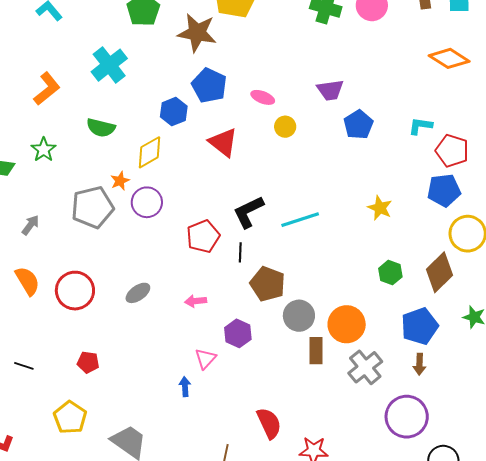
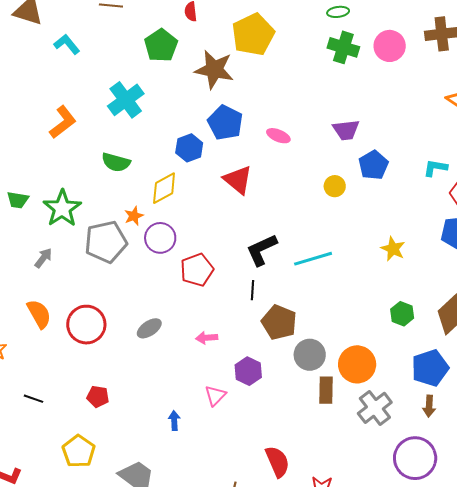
yellow circle: (285, 127) -> (335, 186), moved
green star: (44, 150) -> (62, 208), moved, size x1.5
red pentagon: (203, 236) -> (197, 270), moved
blue arrow: (185, 387) -> (174, 421), moved

